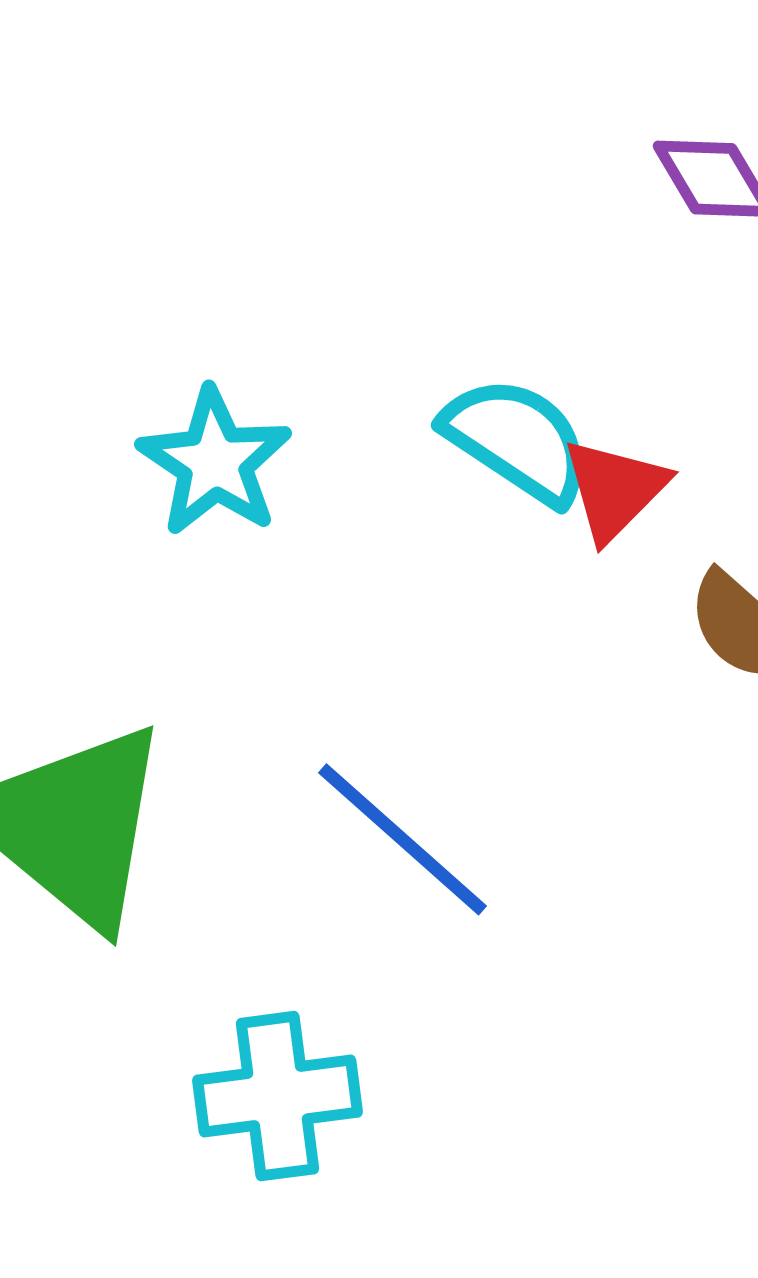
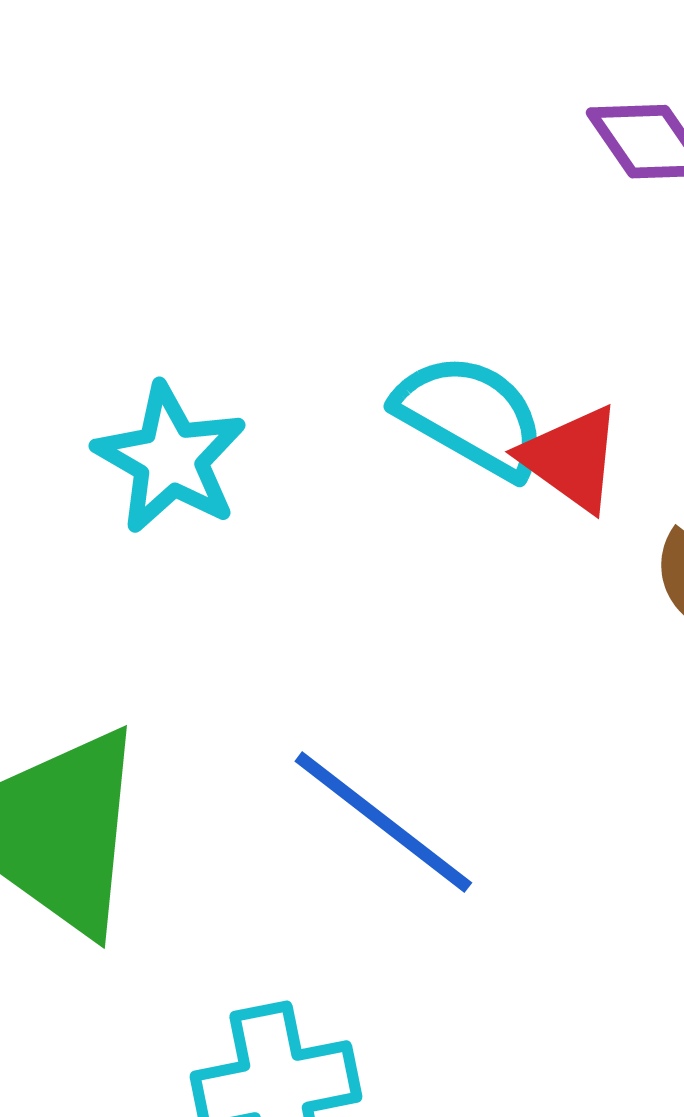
red triangle: (615, 489) -> (571, 458), turned -35

